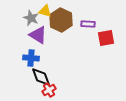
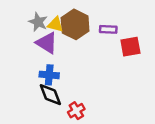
yellow triangle: (45, 11) -> (55, 24), moved
blue cross: (31, 58) -> (49, 75), moved
red cross: (49, 90) -> (76, 111), moved

